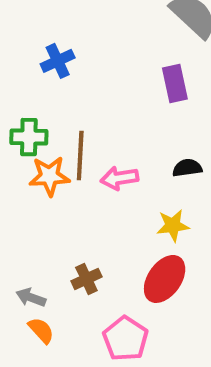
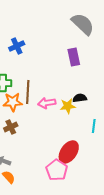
yellow star: (173, 225) -> (68, 106), moved
brown cross: (86, 279) -> (11, 127), moved
pink pentagon: (125, 339) -> (57, 170), moved

